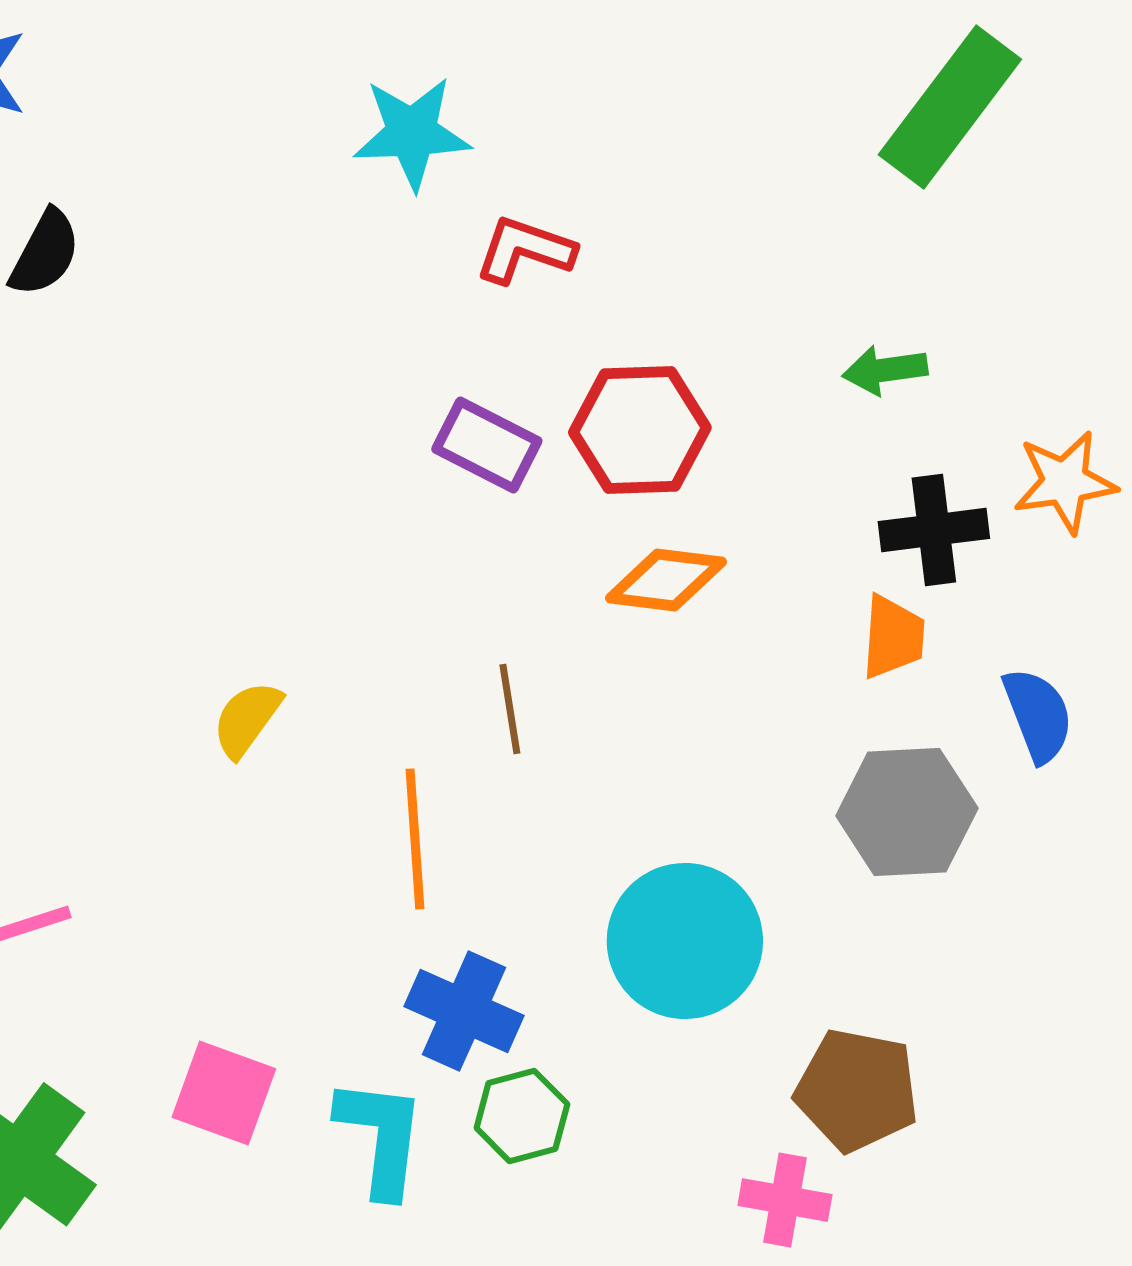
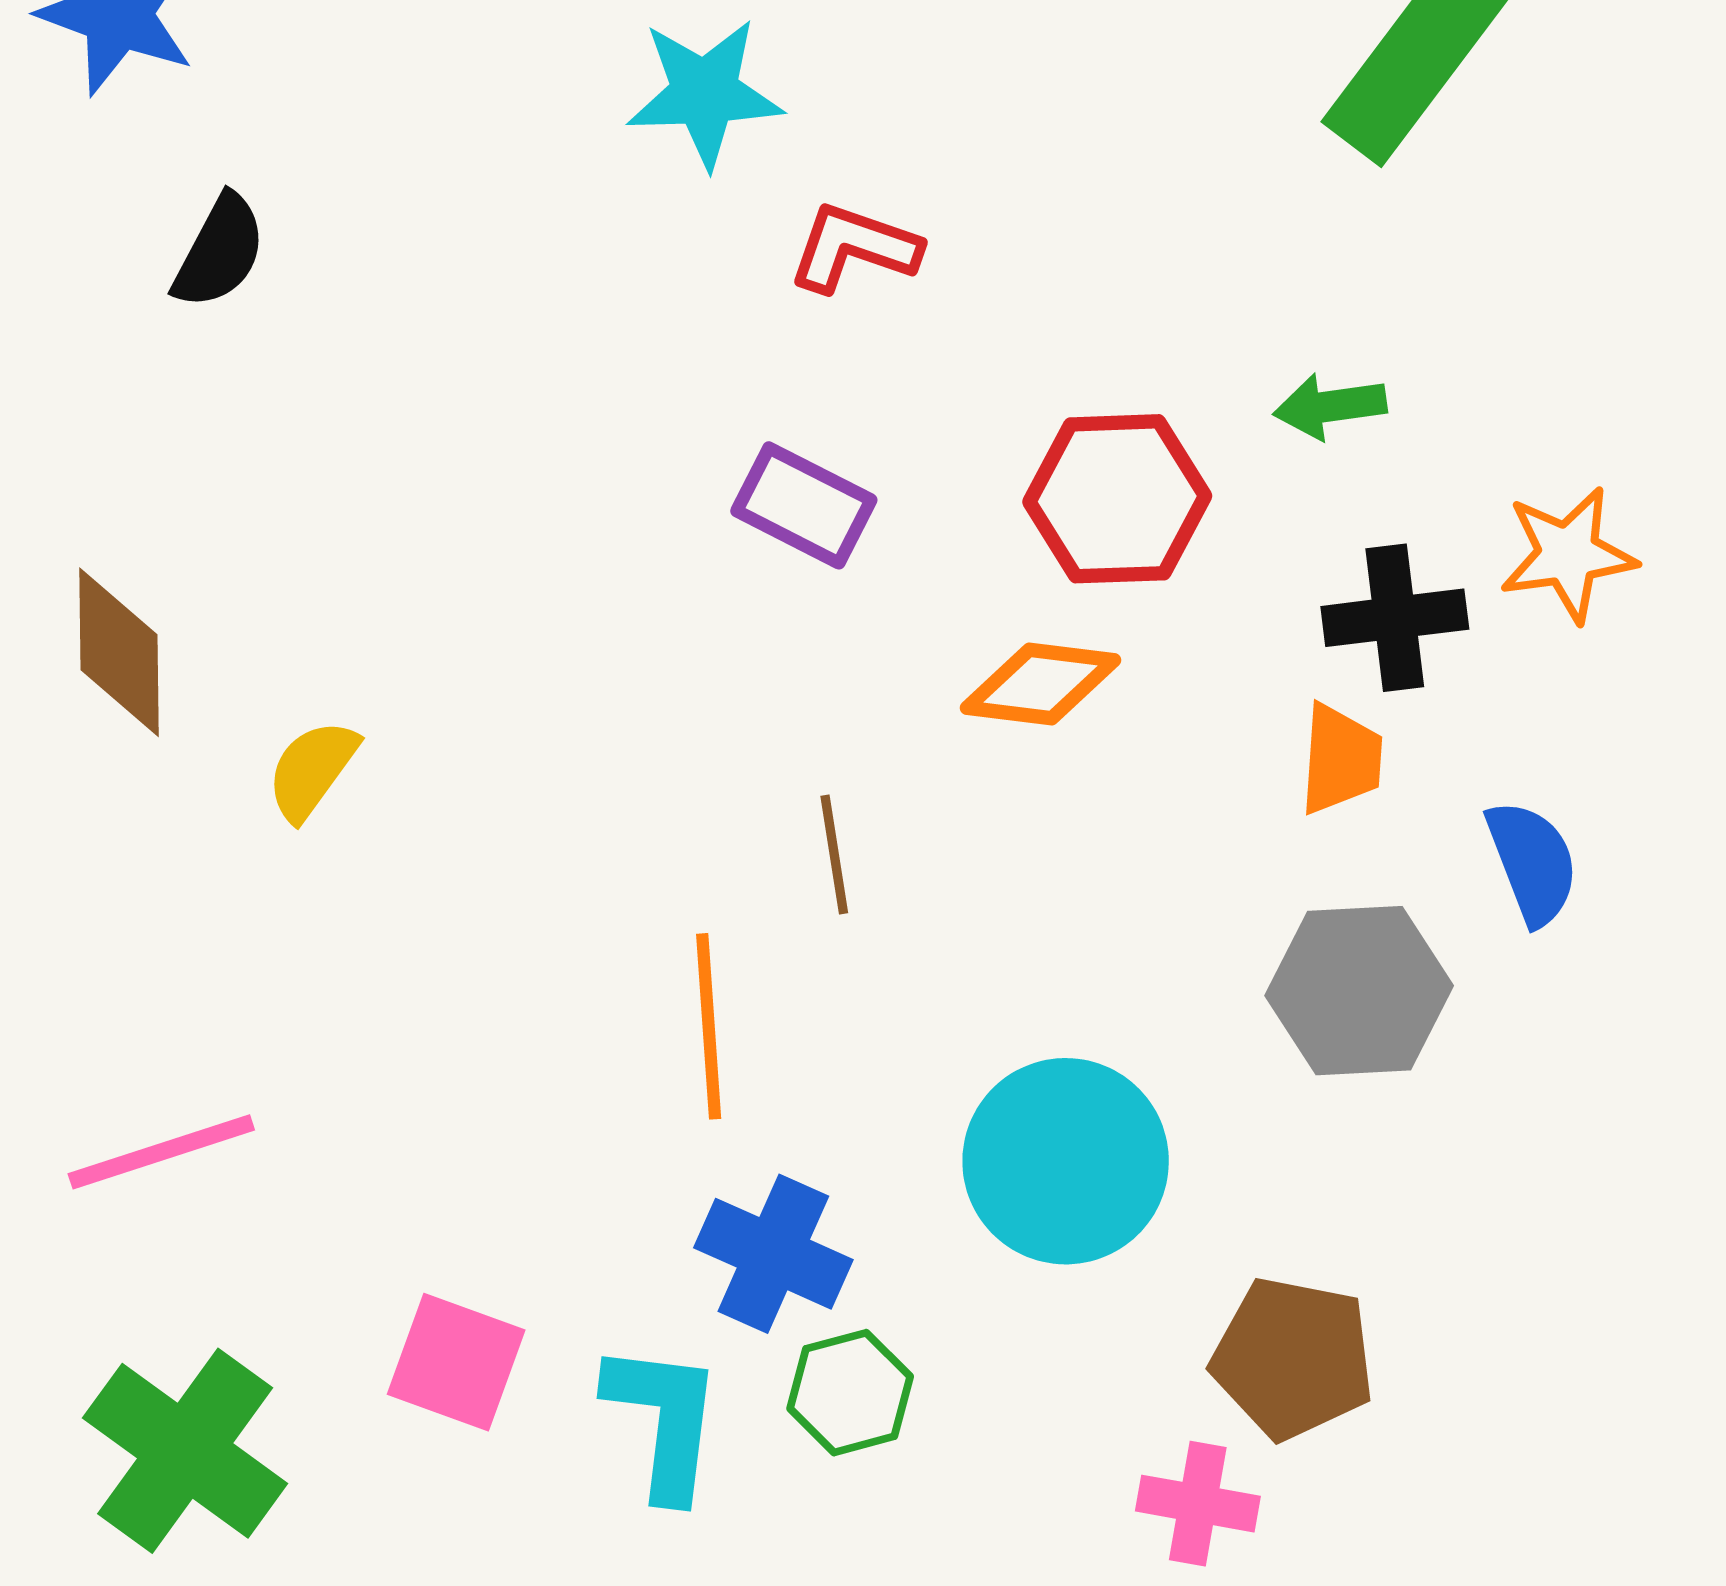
red hexagon: (640, 430) -> (1117, 499), moved
yellow semicircle: (247, 719) -> (312, 770), moved

